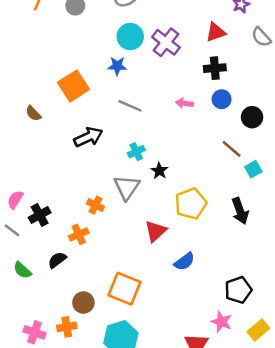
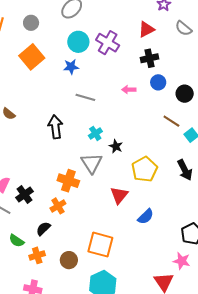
orange square: (73, 86) -> (32, 57), moved
black arrow: (88, 137) -> (55, 127), turned -65
orange cross: (95, 205) -> (68, 181), size x1.5
orange cross: (67, 327) -> (37, 255), moved

